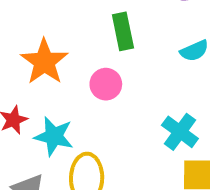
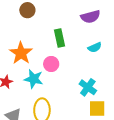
cyan star: (54, 136) -> (34, 79), moved

